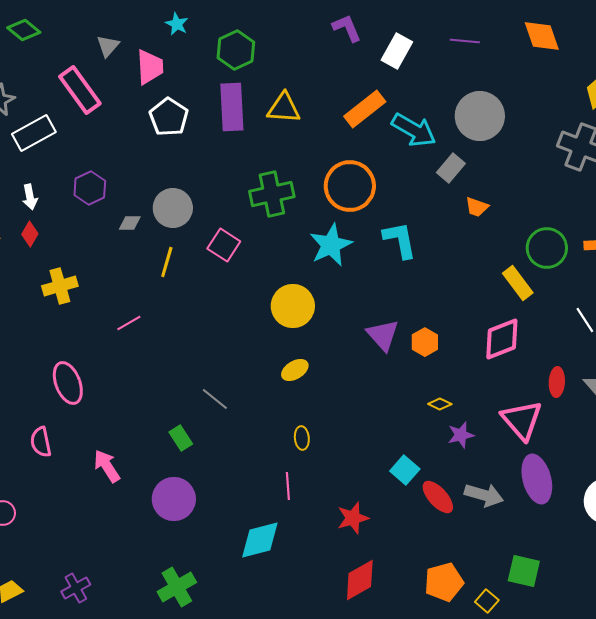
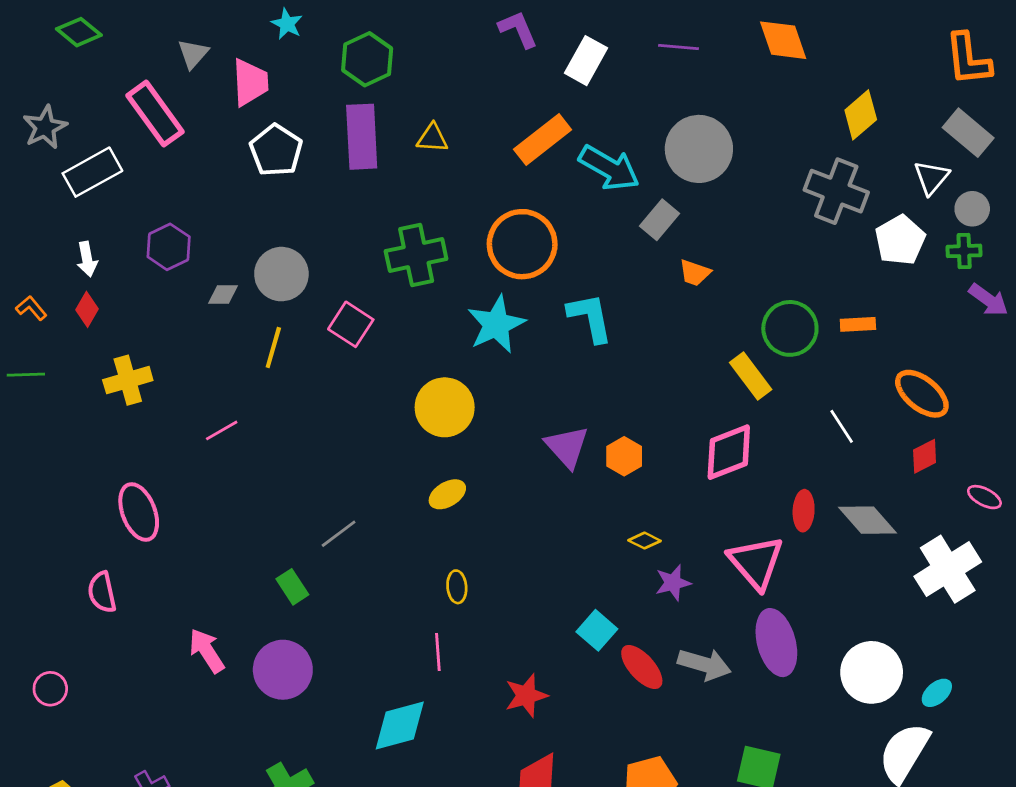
yellow triangle: (284, 108) -> (432, 138), size x0.7
gray line: (215, 399) -> (339, 534), turned -76
pink arrow: (107, 466) -> (207, 651), moved

